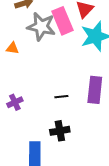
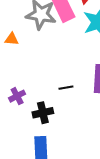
black cross: (60, 131) -> (43, 113), moved

